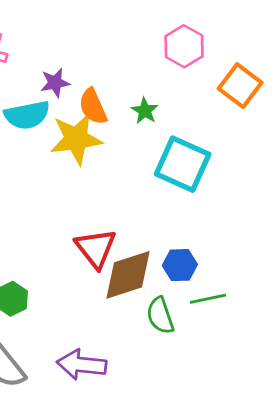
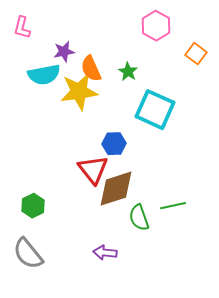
orange square: (240, 86) -> (196, 54), size x0.7
blue hexagon: (180, 265) -> (114, 144), moved
purple arrow: (82, 365) -> (105, 253), moved, size x0.7

